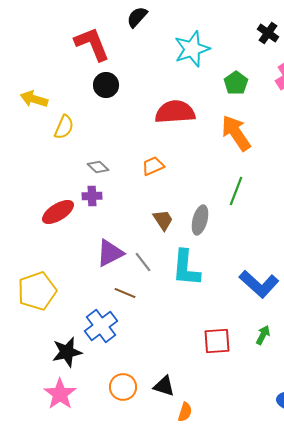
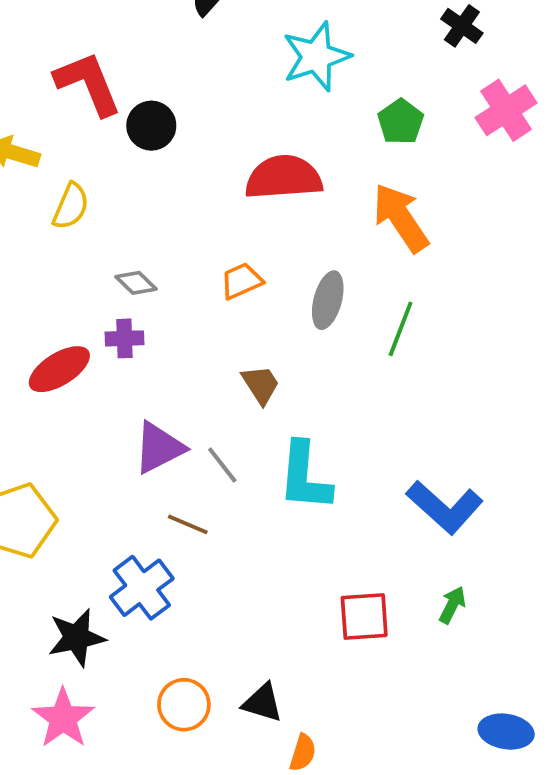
red L-shape: (92, 44) -> (88, 83), moved
gray ellipse: (200, 220) -> (328, 300), moved

